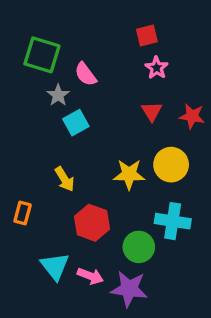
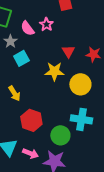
pink star: (157, 68) -> (46, 24), moved
yellow star: (129, 174) -> (54, 71), moved

